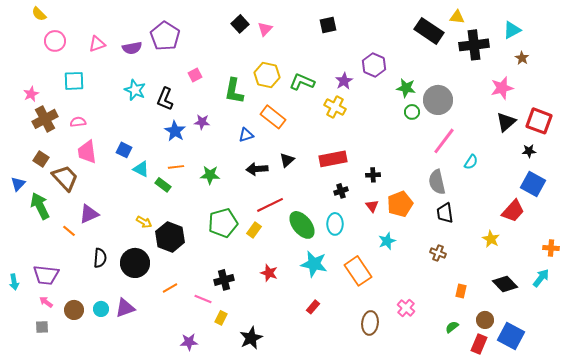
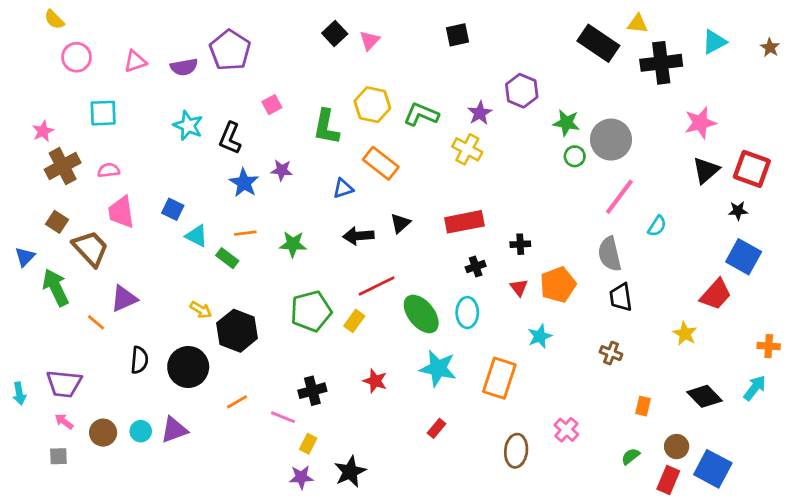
brown star: (522, 58) -> (770, 47), moved
orange rectangle: (358, 271) -> (499, 378), turned 52
purple star: (189, 342) -> (301, 477), moved

